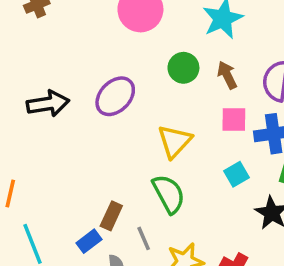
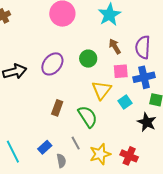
green circle: (183, 68) -> (88, 59), moved
yellow triangle: (175, 141) -> (101, 90), moved
brown rectangle: (111, 216) -> (57, 108), moved

